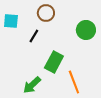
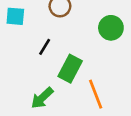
black line: (34, 36) -> (45, 47), moved

